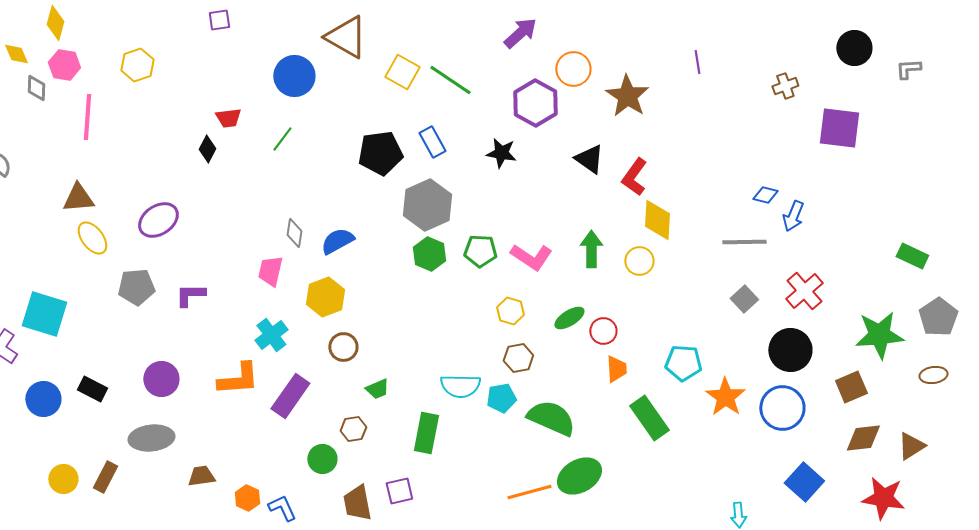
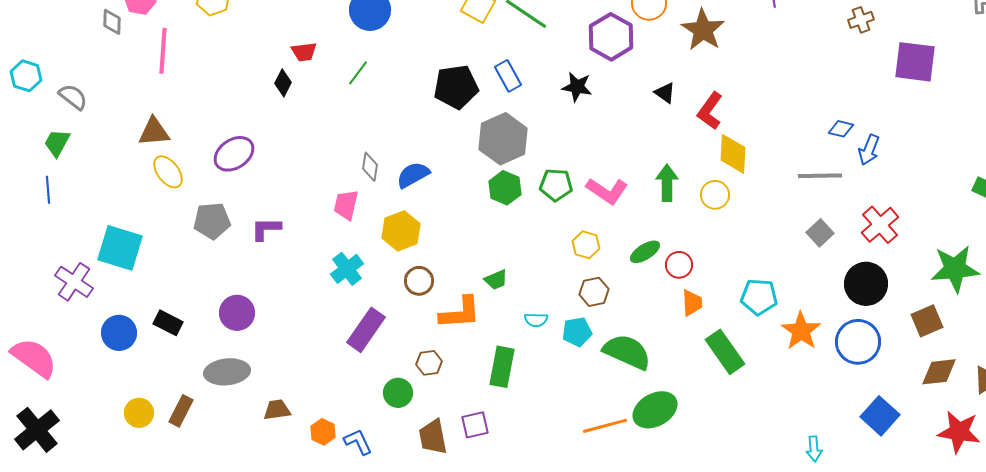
black triangle: (589, 159) -> (665, 93), size x0.7
orange L-shape: (238, 379) -> (460, 313), moved
cyan semicircle: (460, 386) -> (536, 320), size x0.6
green trapezoid: (377, 389) -> (496, 280), moved

